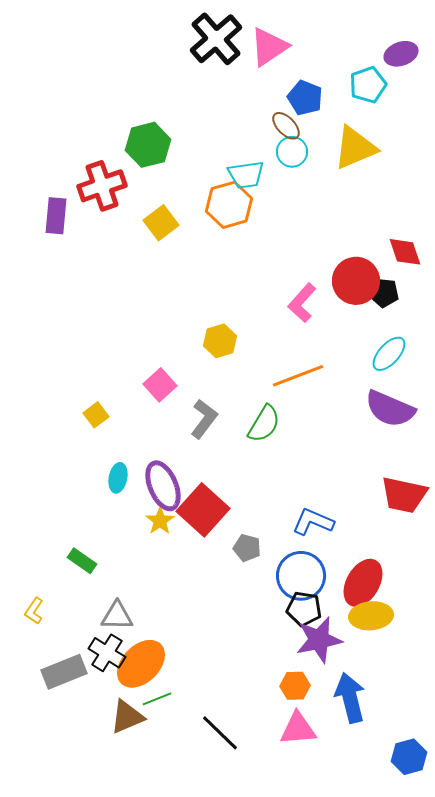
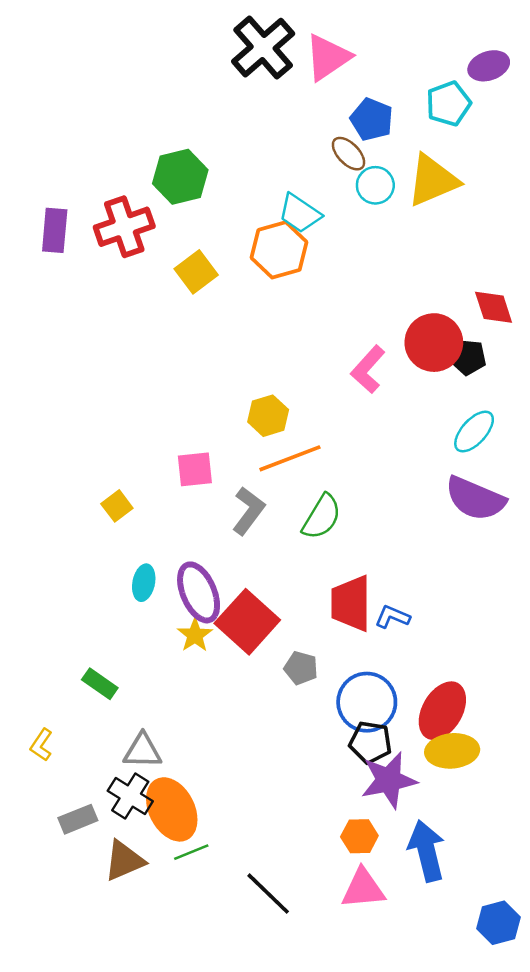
cyan circle: (292, 152) -> (375, 185), moved
cyan trapezoid: (246, 175) -> (300, 213), turned 42
purple rectangle: (56, 216) -> (55, 230), moved
orange line: (298, 376) -> (290, 458), moved
pink square: (160, 385) -> (195, 469), turned 36
red trapezoid: (404, 495) -> (351, 603), moved, turned 78
blue L-shape: (313, 522) -> (392, 617), moved, size x0.7
orange ellipse: (141, 664) -> (172, 809), turned -72
gray rectangle: (64, 672) -> (78, 819), size x0.7
brown triangle: (127, 717) -> (124, 861), moved

